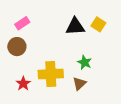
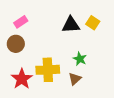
red star: (23, 84) -> (22, 79), size x1.5

